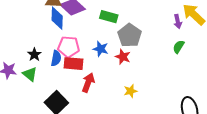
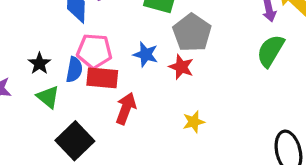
green semicircle: (179, 47) -> (271, 51), size x1.5
green triangle: (30, 74) -> (48, 97), moved

